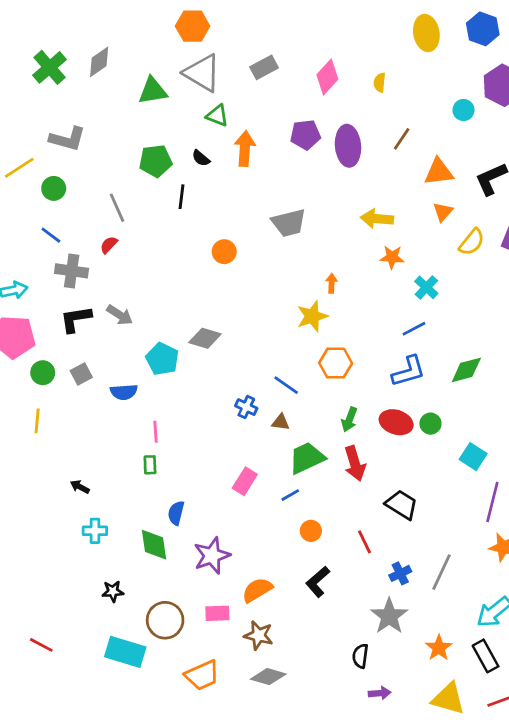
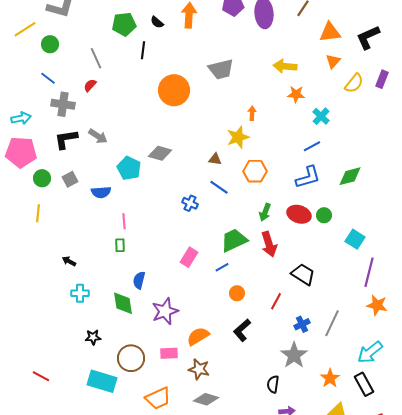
orange circle: (224, 252) -> (174, 90), size x1.8
brown triangle: (281, 422) -> (215, 159), moved
red line: (364, 542) -> (276, 301), turned 54

